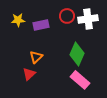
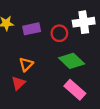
red circle: (67, 16) -> (59, 33), moved
green diamond: (77, 54) -> (72, 61), turned -70

